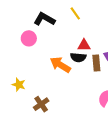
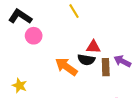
yellow line: (75, 13) -> (74, 11), moved
black L-shape: (44, 19) -> (20, 17), moved

